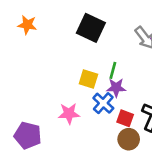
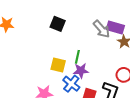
black square: (91, 28) -> (58, 24), size x0.7

